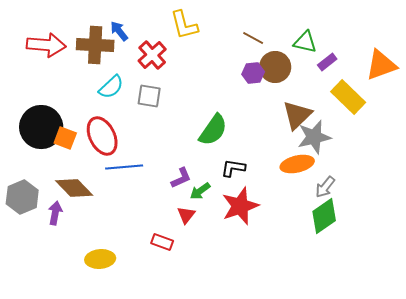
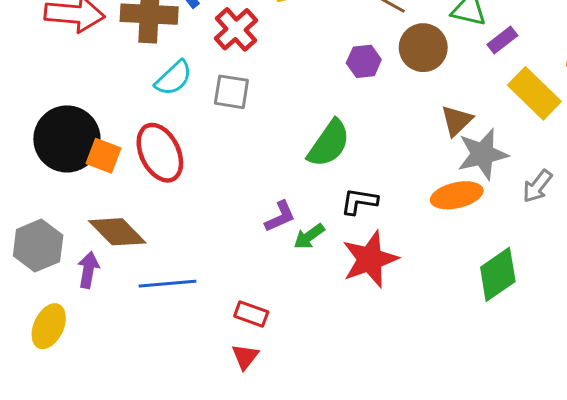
purple hexagon: (253, 73) -> (364, 61), moved
brown triangle: (297, 115) -> (457, 121), size x0.7
blue line: (124, 167) -> (167, 284), moved
gray arrow: (325, 187) -> (537, 186), moved
red triangle: (186, 215) -> (245, 357), moved
yellow ellipse: (100, 259) -> (49, 326), moved, turned -60

